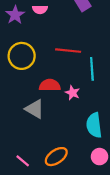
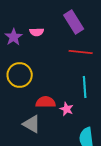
red line: (68, 51) -> (81, 52), moved

